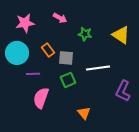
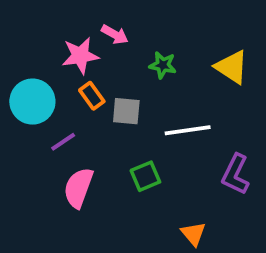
pink star: (25, 23) -> (80, 56), moved
purple line: (33, 74) -> (63, 142), turned -32
green square: (68, 80) -> (145, 176), moved
orange triangle: (84, 113) -> (193, 234), moved

